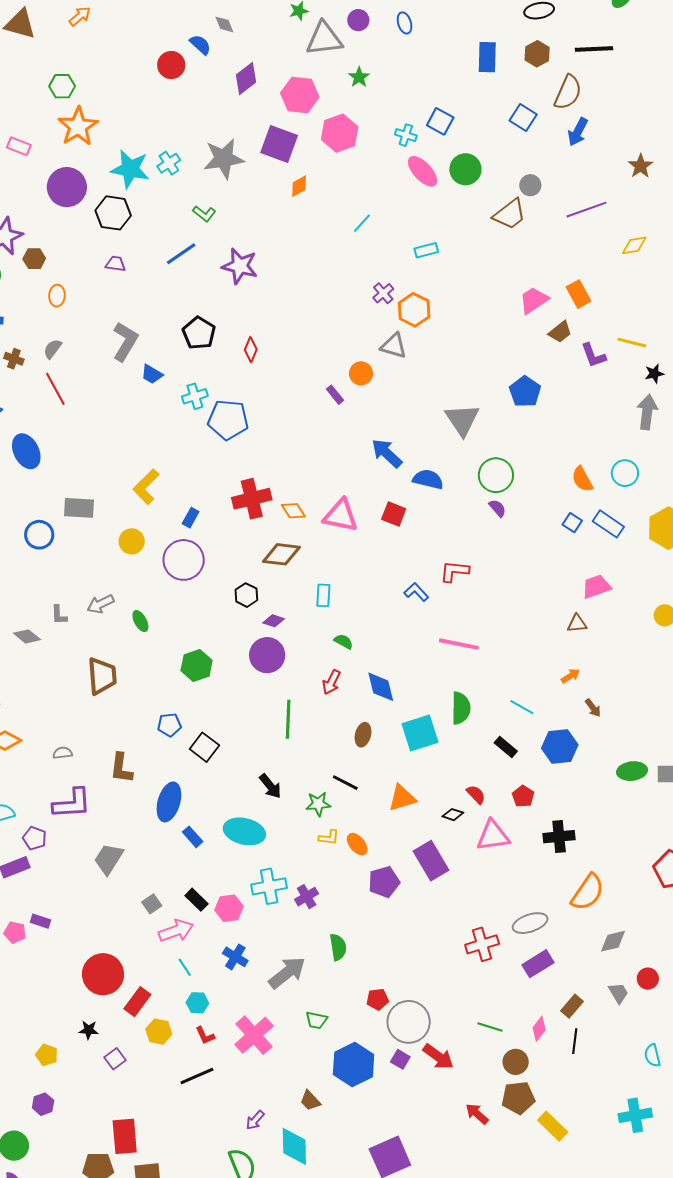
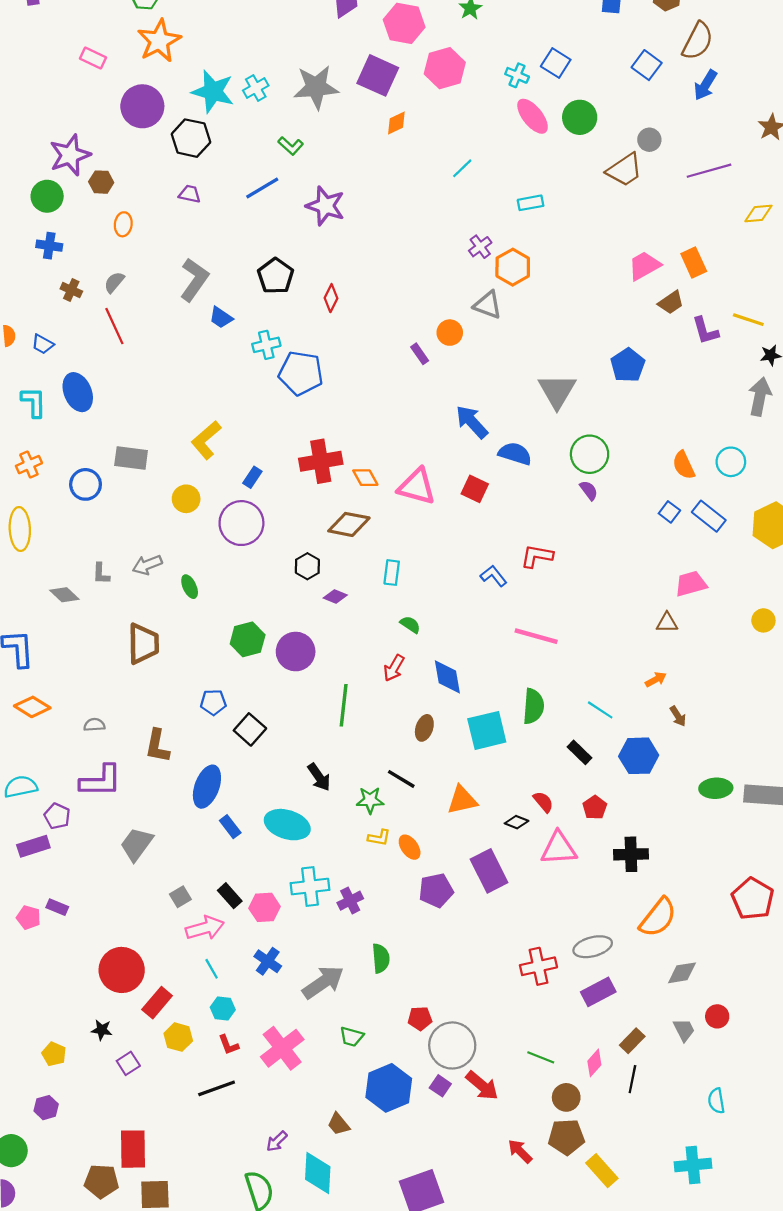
purple circle: (267, 655) -> (296, 652), moved

